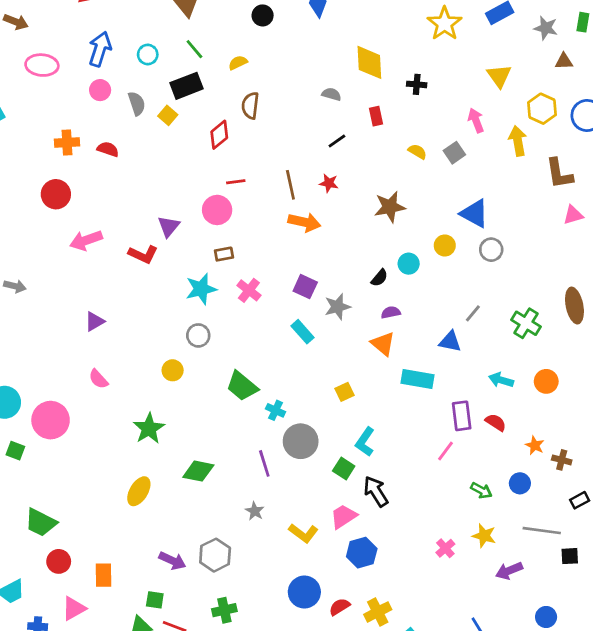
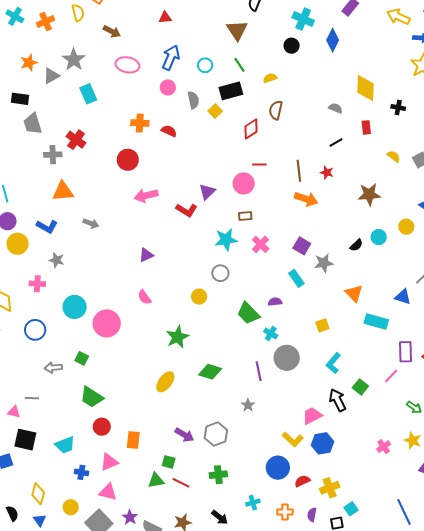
purple semicircle: (391, 312) -> (275, 302), moved
green square: (15, 451) -> (82, 358), moved
green square: (344, 469) -> (360, 387), moved
yellow L-shape: (303, 533) -> (293, 439), moved

